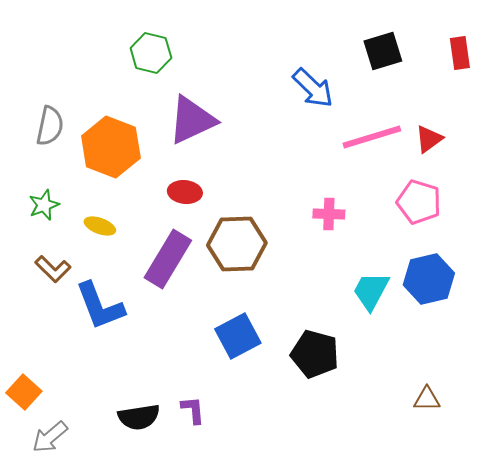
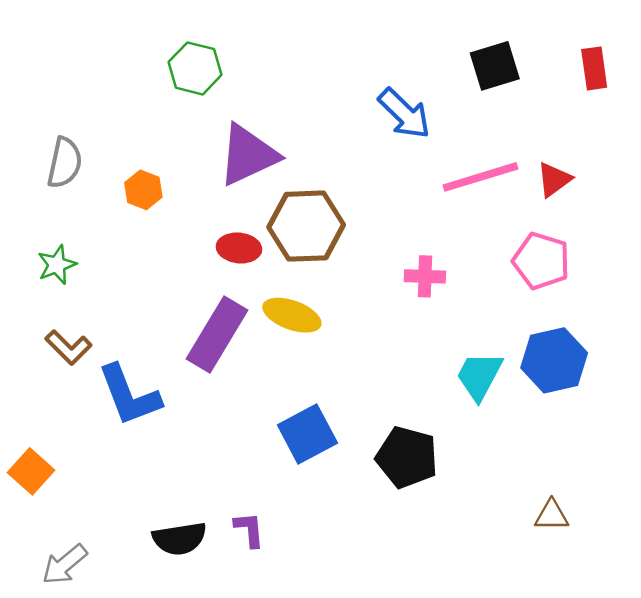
orange hexagon: (111, 147) -> (143, 190), size x0.5
yellow ellipse: (100, 226) -> (292, 315), moved, size x1.4
brown hexagon: (237, 244) -> (306, 226), moved
orange square: (24, 392) -> (31, 471), moved

